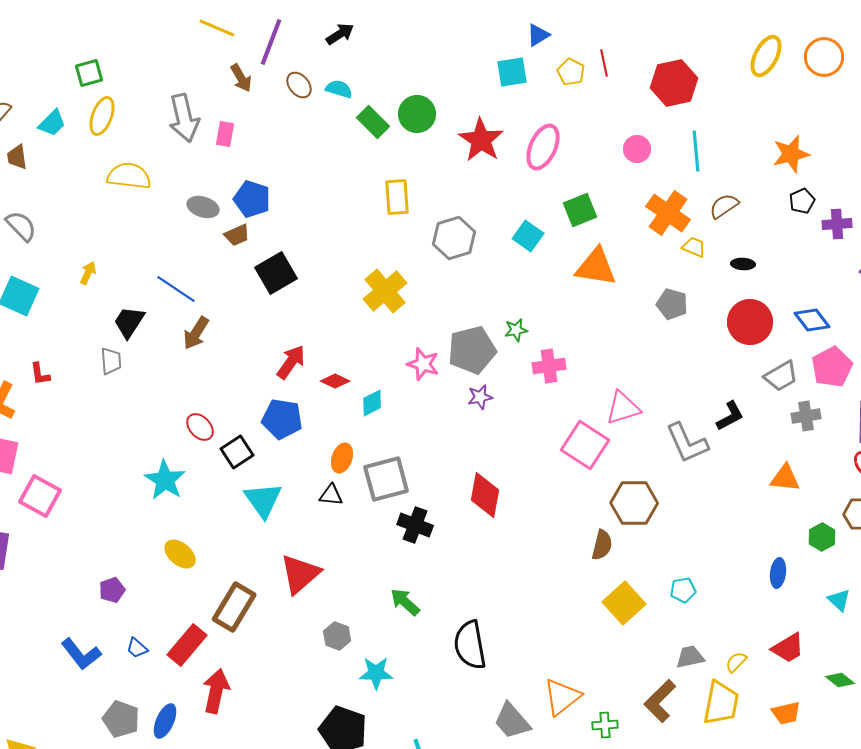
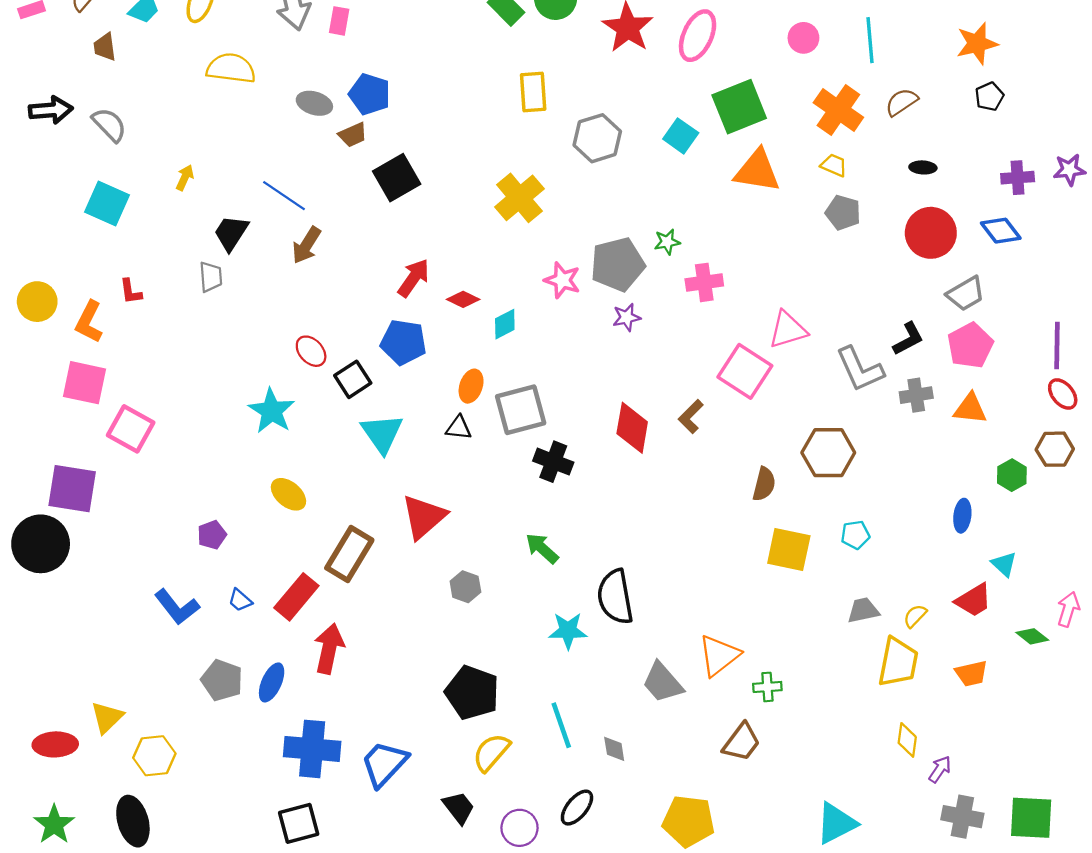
green square: (580, 210) -> (739, 107), size x1.4
purple cross: (837, 224) -> (1018, 178), moved
yellow trapezoid: (694, 247) -> (834, 165), moved
pink pentagon: (832, 367) -> (970, 346), moved
gray cross: (806, 416) -> (916, 395), moved
brown hexagon: (634, 503) -> (828, 453), moved
cyan triangle: (839, 600) -> (1004, 564), moved
yellow square: (624, 603) -> (789, 549), turned -36
cyan star: (376, 673) -> (568, 631), moved
brown L-shape: (660, 701) -> (691, 417), moved, size x0.7

